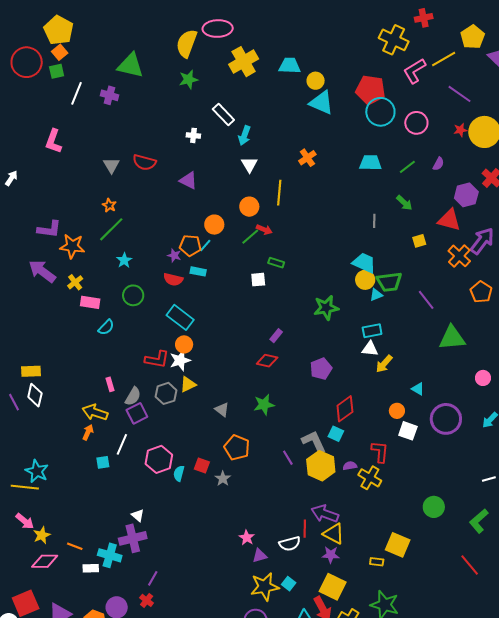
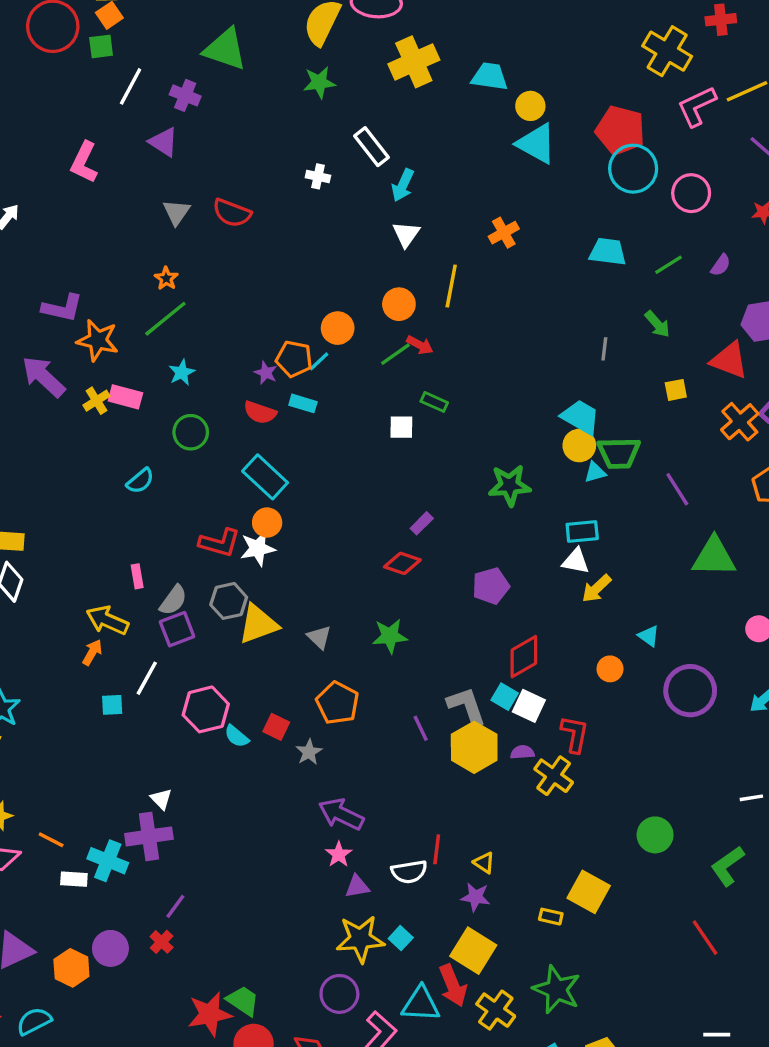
purple triangle: (188, 180) -> (164, 142), moved
pink rectangle: (90, 302) -> (125, 397), moved
yellow triangle: (188, 384) -> (258, 624), moved, size x1.5
white square: (408, 431) -> (529, 706), moved
cyan semicircle: (179, 473) -> (237, 736), turned -70
purple arrow: (325, 514) -> (341, 814), moved
yellow triangle: (334, 534) -> (484, 863), size x0.6

